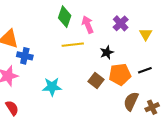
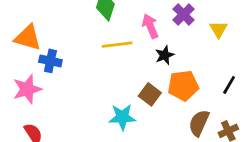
pink arrow: (88, 25) -> (150, 26), moved
black line: (145, 70) -> (229, 85), moved, turned -40
cyan star: (52, 87) -> (122, 117), moved

